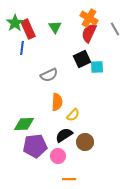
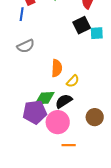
gray semicircle: (49, 75) -> (26, 46), moved
green diamond: (24, 124) -> (45, 98), moved
brown circle: (85, 142) -> (95, 117), moved
pink circle: (58, 156) -> (58, 122), size x1.5

